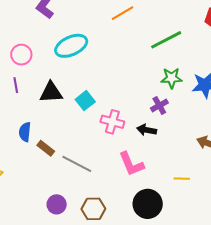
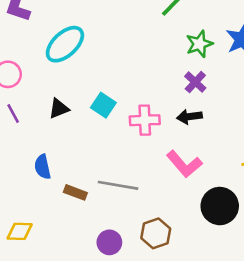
black triangle: (51, 92) -> (59, 109), size x0.7
brown rectangle: (46, 148) -> (75, 192), moved

